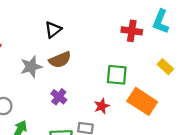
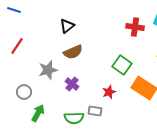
gray star: (31, 67) -> (48, 70), moved
green square: (117, 75) -> (122, 65), turned 30

